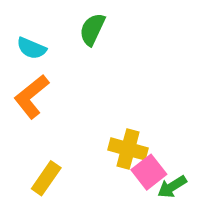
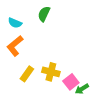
yellow cross: (128, 149) -> (51, 72), moved
yellow rectangle: (46, 178) -> (27, 74), moved

